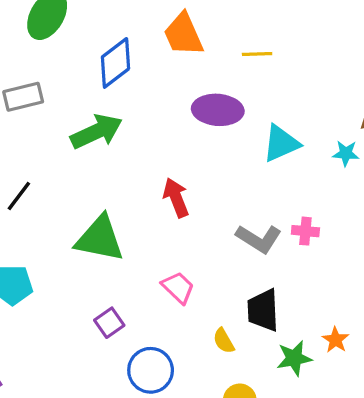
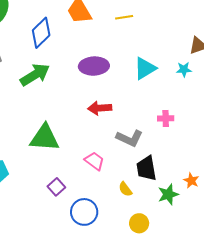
purple ellipse: (218, 110) -> (94, 66), moved
red arrow: (176, 198) -> (100, 108), moved, turned -65
gray L-shape: (259, 239) -> (130, 138), moved

